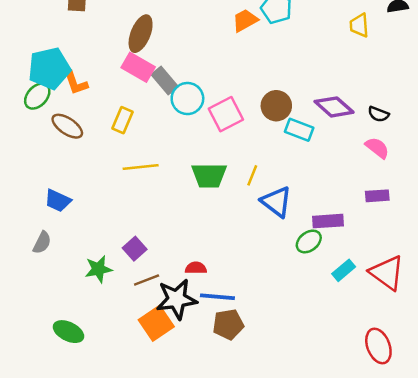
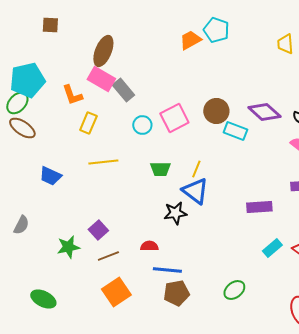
orange L-shape: (76, 83) -> (72, 95), moved
cyan circle: (187, 99) -> (142, 125), moved, size x0.7
brown ellipse: (67, 126) -> (22, 128), moved
green trapezoid: (209, 175) -> (160, 169), size x0.7
blue trapezoid: (58, 201) -> (50, 176), moved
blue triangle: (276, 202) -> (195, 191), moved
green ellipse: (309, 241) -> (234, 290), moved
black star: (177, 299) -> (175, 213), moved, size x0.7

